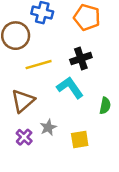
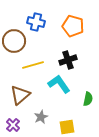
purple cross: (24, 137) -> (13, 125), moved

